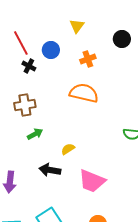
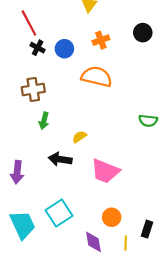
black circle: (122, 39) -> (143, 33), moved
blue circle: (51, 50) -> (64, 49), moved
green arrow: (35, 134) -> (44, 121), turned 133

